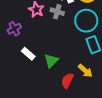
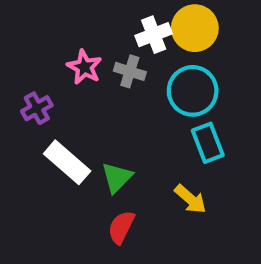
white rectangle: (28, 54) -> (67, 162), size x1.5
red semicircle: (67, 81) -> (121, 227), moved

